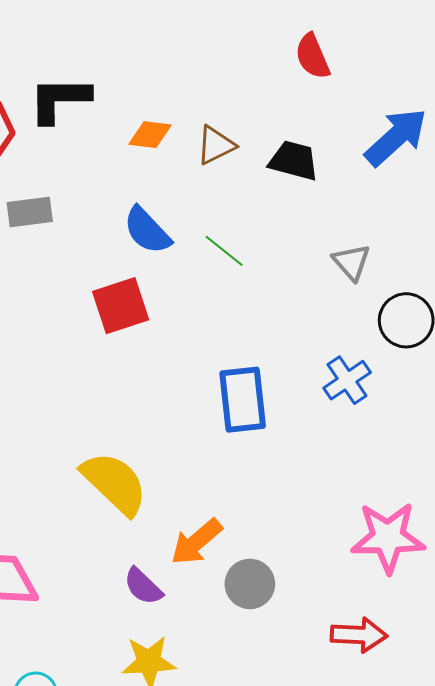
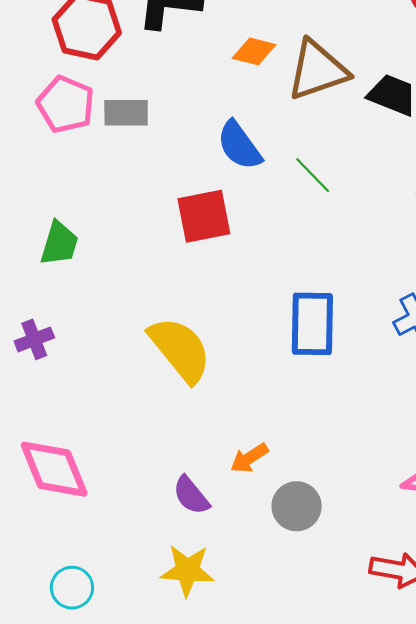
brown triangle: (216, 145) -> (317, 70), size x1.6
yellow semicircle: (115, 483) -> (180, 349), moved
orange arrow: (197, 542) -> (249, 458), size x0.7

